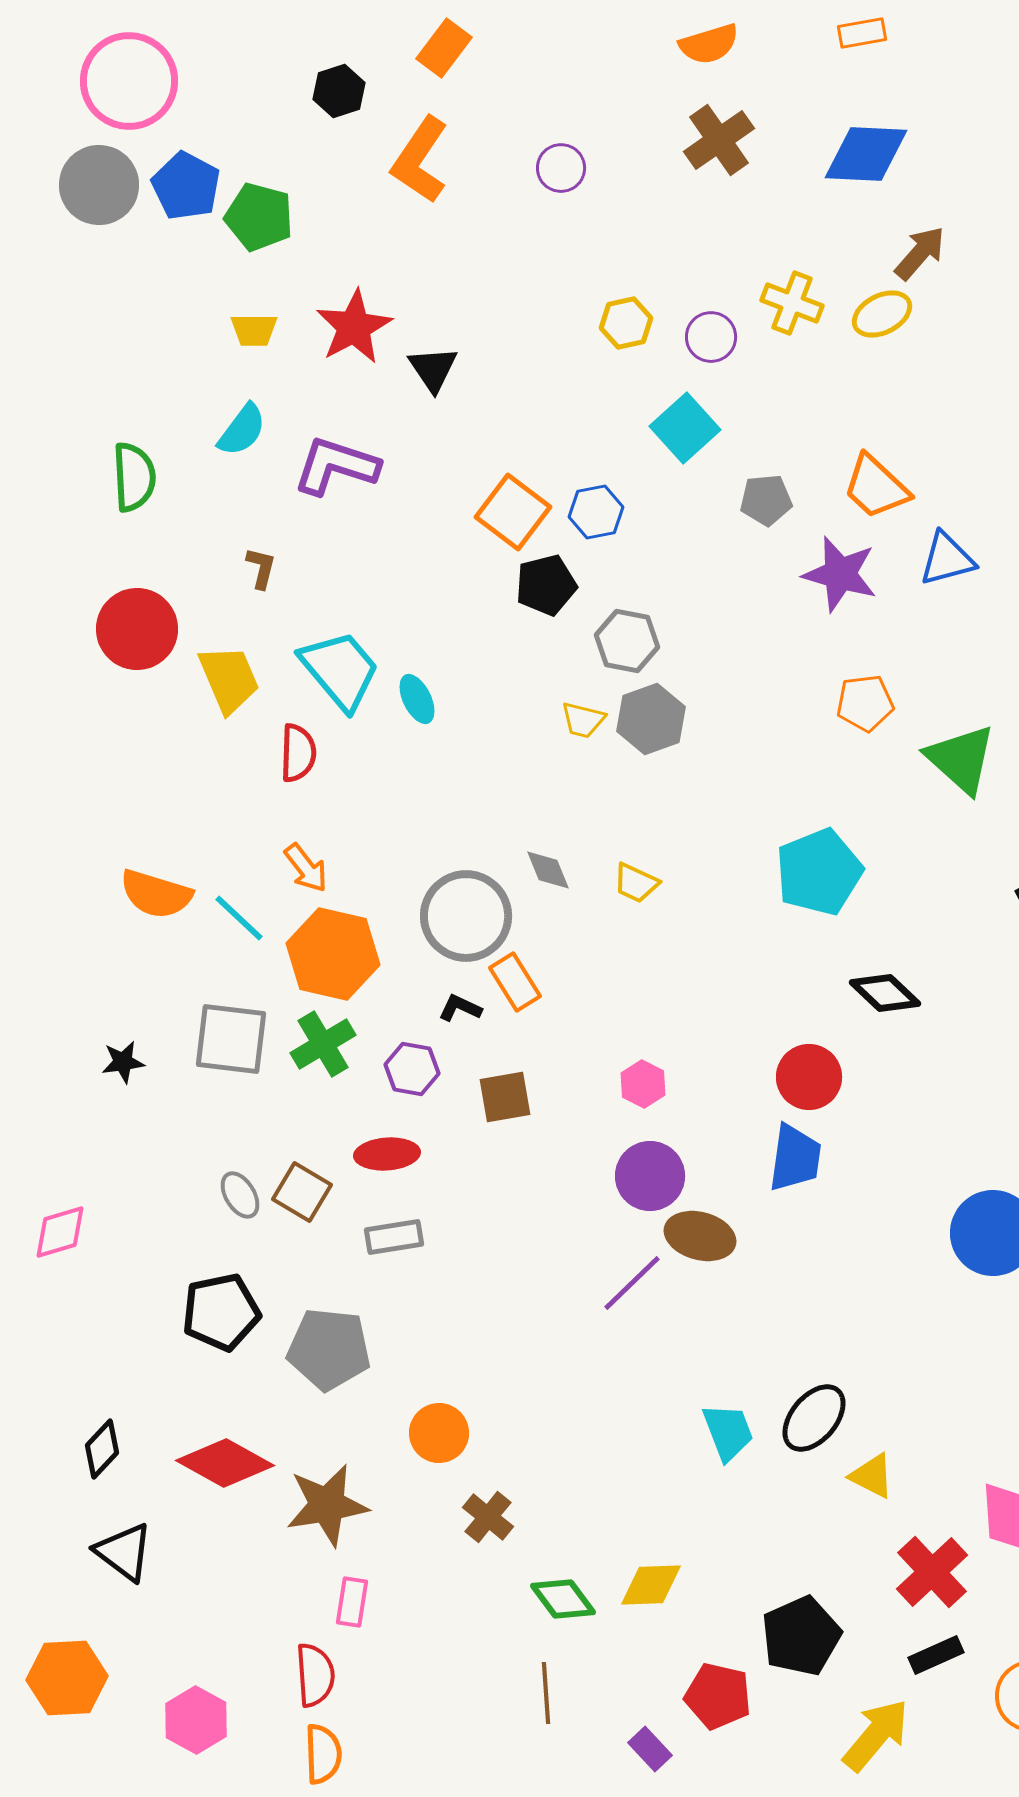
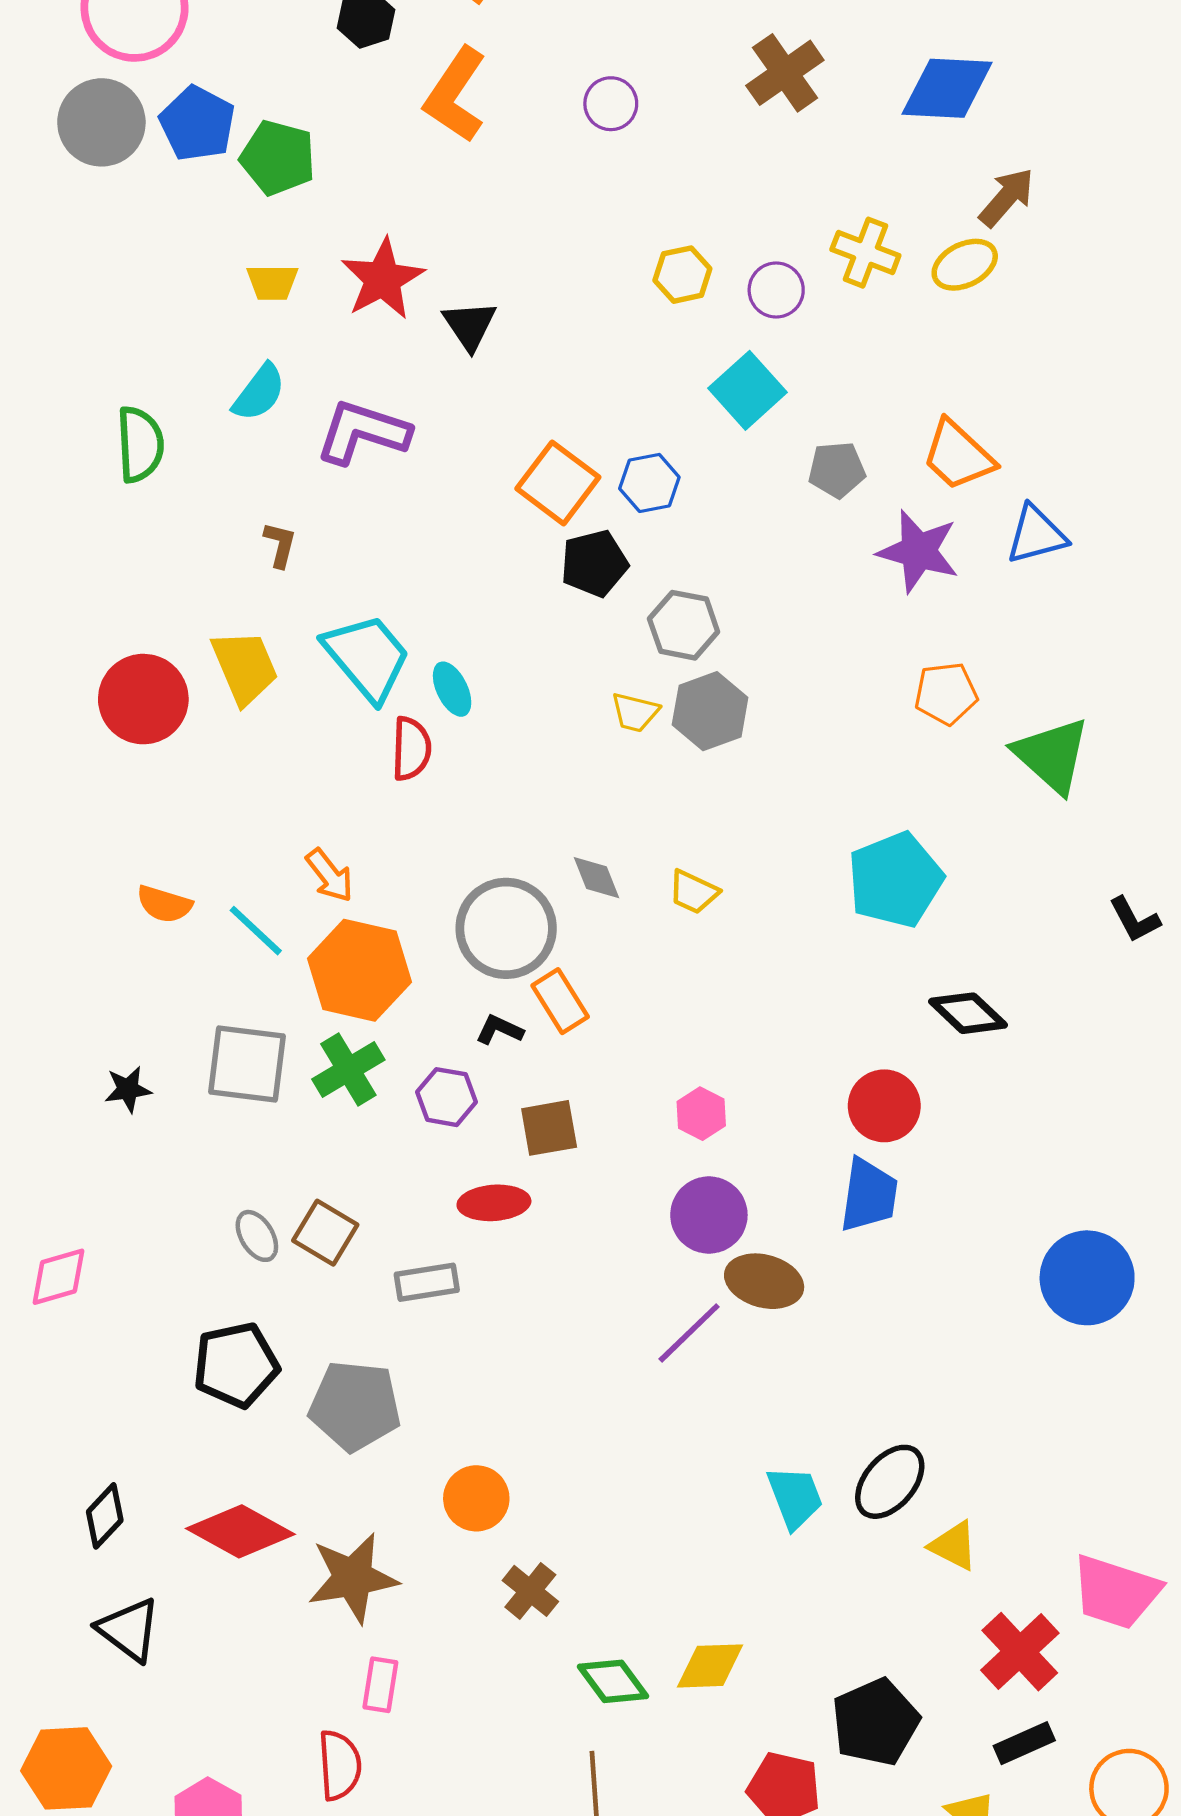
red circle: (137, 629) -> (143, 699), moved
red semicircle: (298, 753) -> (411, 749), moved
orange semicircle: (156, 894) -> (164, 904), size x0.7
red ellipse: (387, 1154) -> (494, 1203), moved

